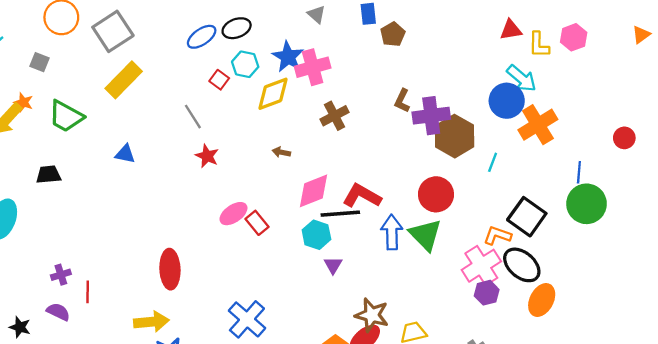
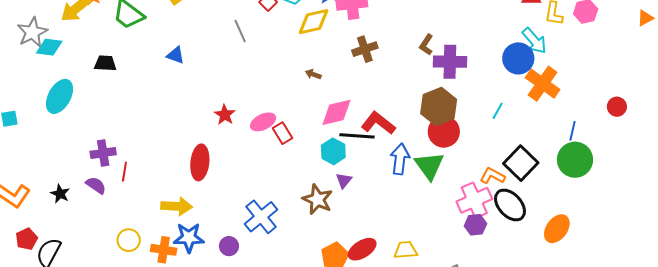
orange cross: (538, 125) -> (543, 84), turned -32
brown hexagon: (455, 136) -> (439, 106), moved
red star: (207, 156) -> (225, 115), moved
purple cross: (61, 275) -> (103, 153), size x1.4
orange ellipse: (542, 300) -> (557, 229), moved
brown star: (372, 315) -> (317, 199), moved

